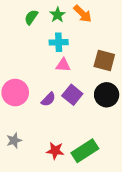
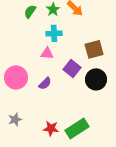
brown square: (104, 61) -> (94, 49), turned -30
pink triangle: (63, 65) -> (47, 53), moved
purple square: (72, 95) -> (72, 68), moved

